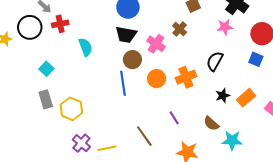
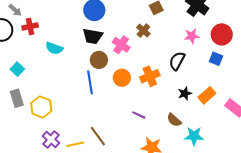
pink star: (225, 27) -> (192, 36), moved
cyan semicircle: (85, 47) -> (54, 48), turned 132
purple line: (174, 118) -> (139, 115), turned -32
brown line: (144, 136) -> (98, 136), moved

